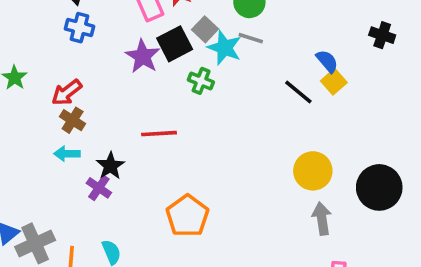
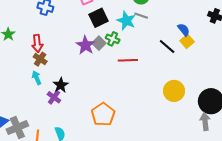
gray square: (205, 29) -> (99, 43), moved
purple star: (143, 56) -> (86, 45), moved
red arrow: (67, 93) -> (37, 43), turned -60
red line: (159, 134) -> (128, 60), moved
cyan arrow: (67, 154) -> (37, 78), turned 64
gray arrow: (322, 219) -> (205, 122), moved

